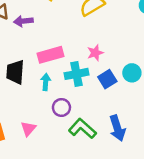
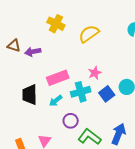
cyan arrow: (46, 82) -> (56, 101), turned -128
blue arrow: (117, 128) -> (119, 134), turned -135

